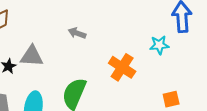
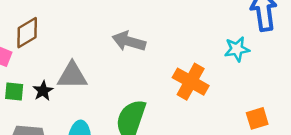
gray arrow: (77, 33) -> (129, 41), size x1.4

